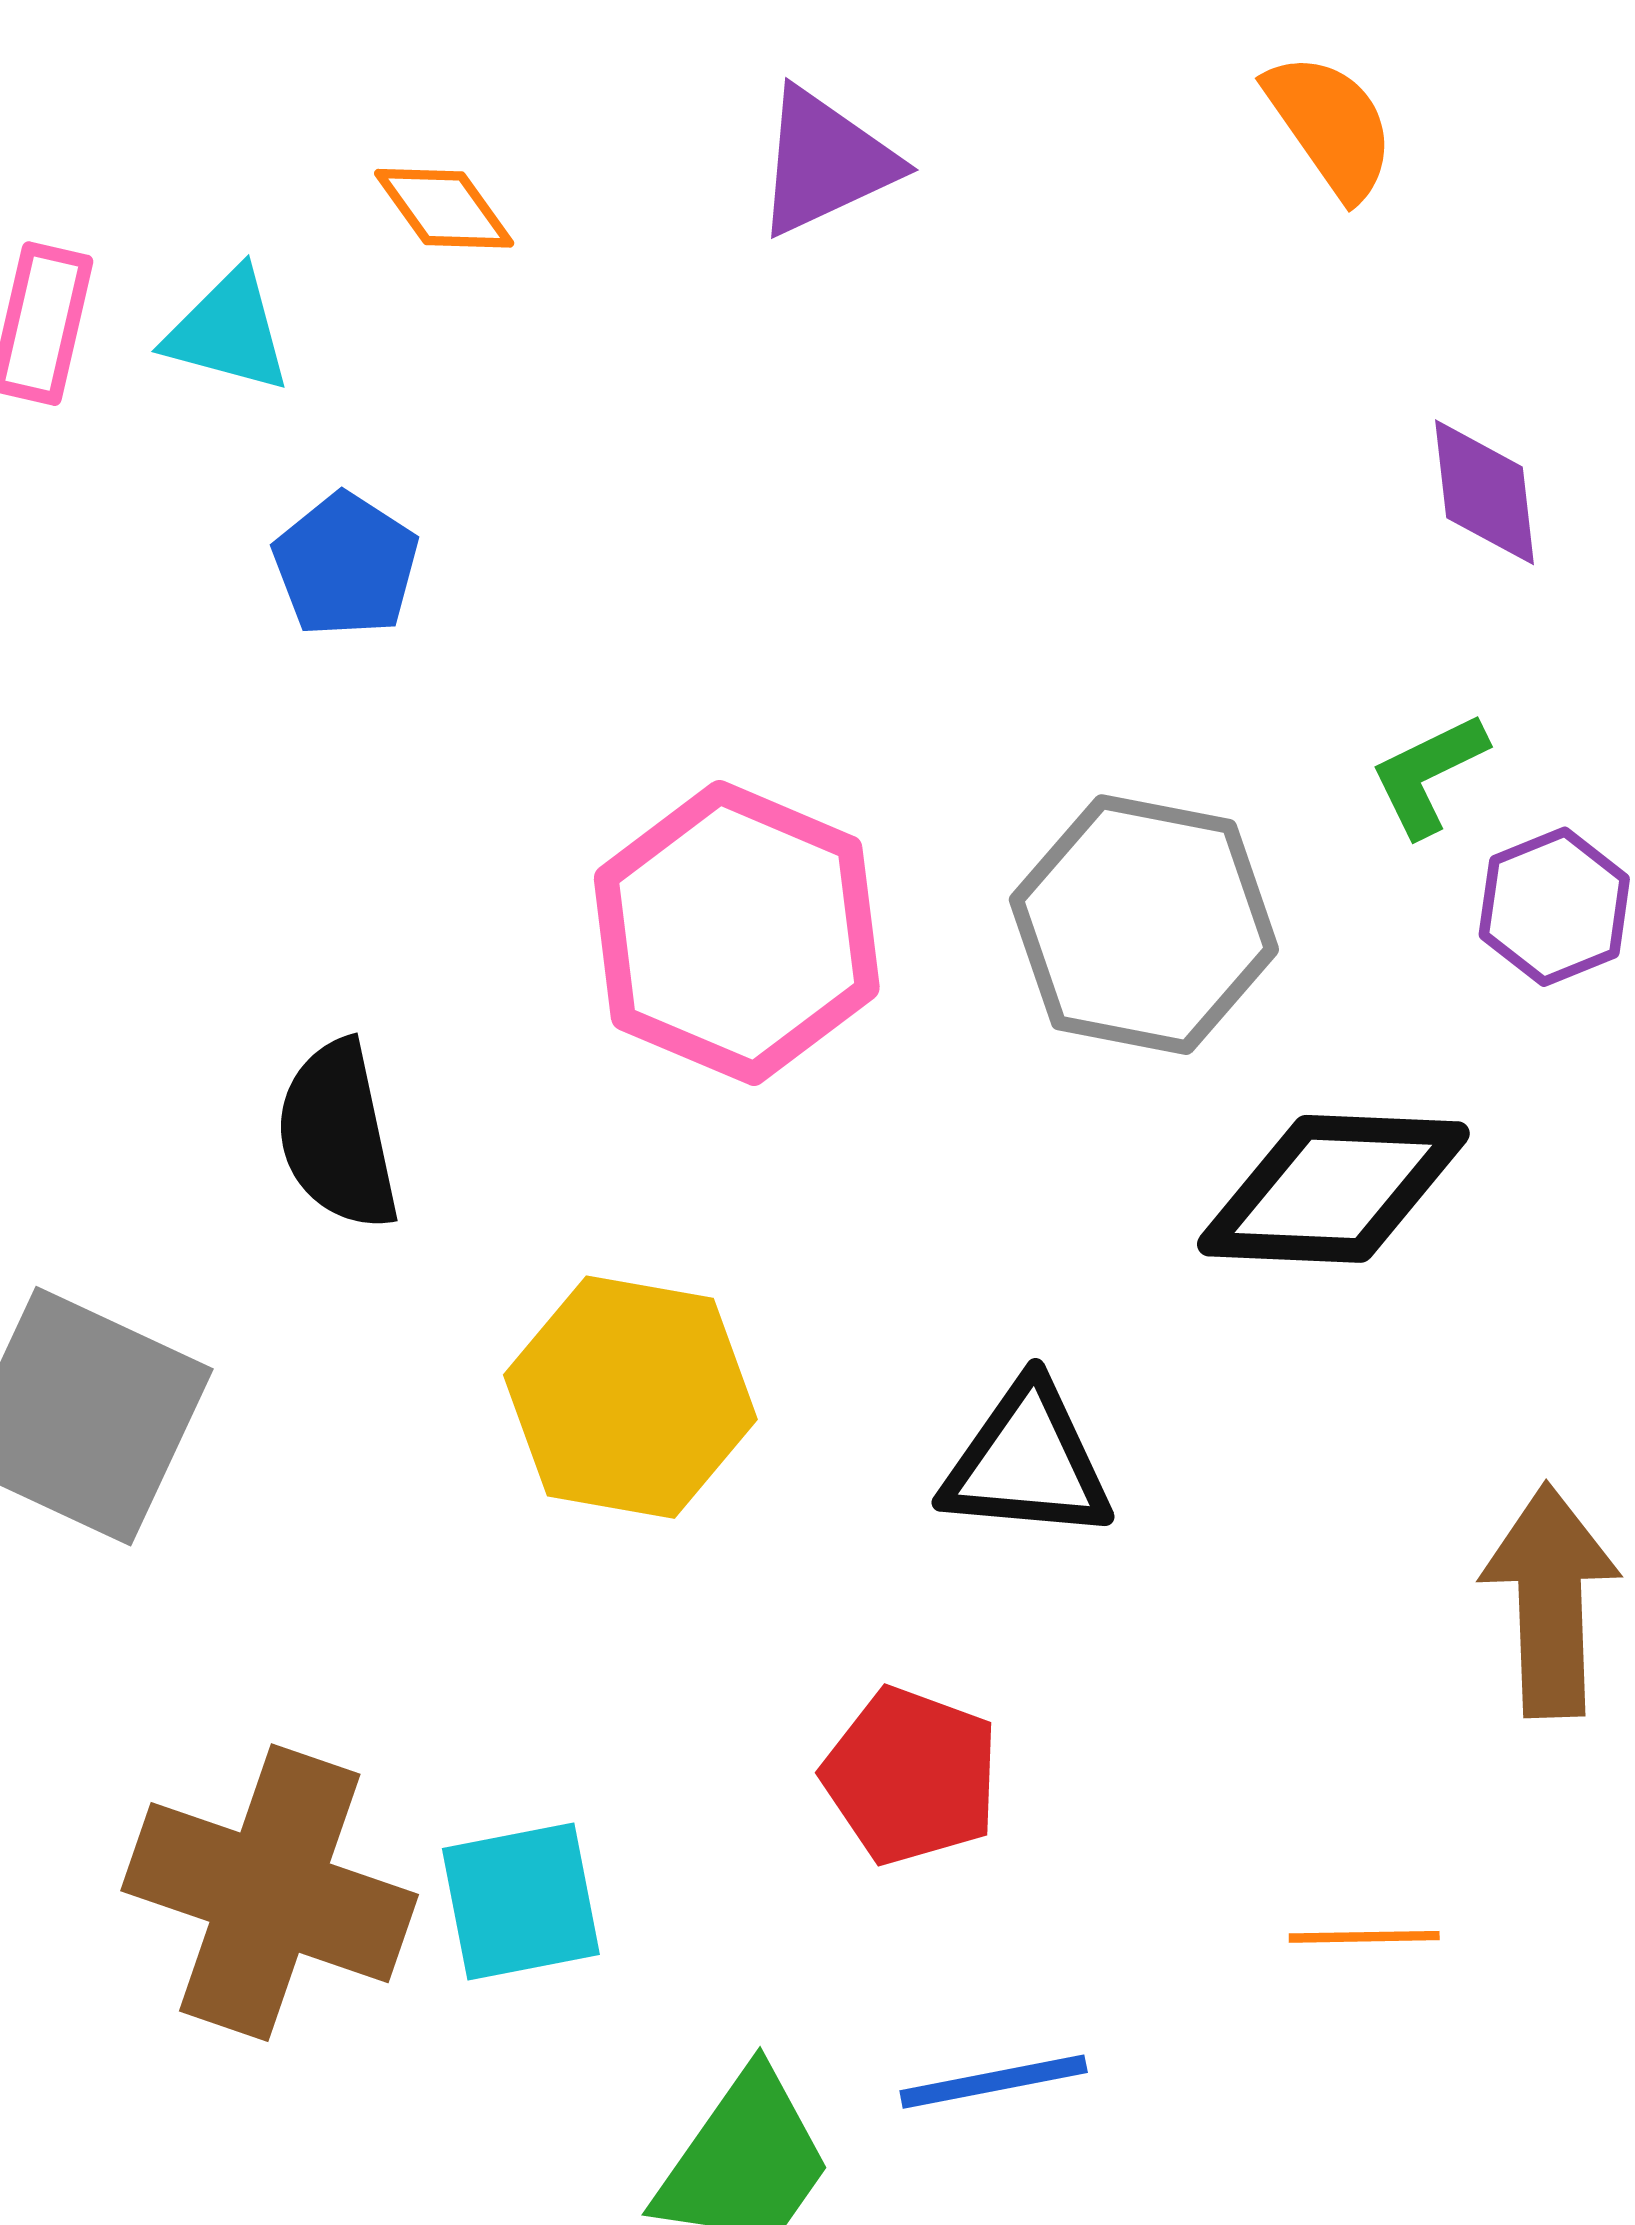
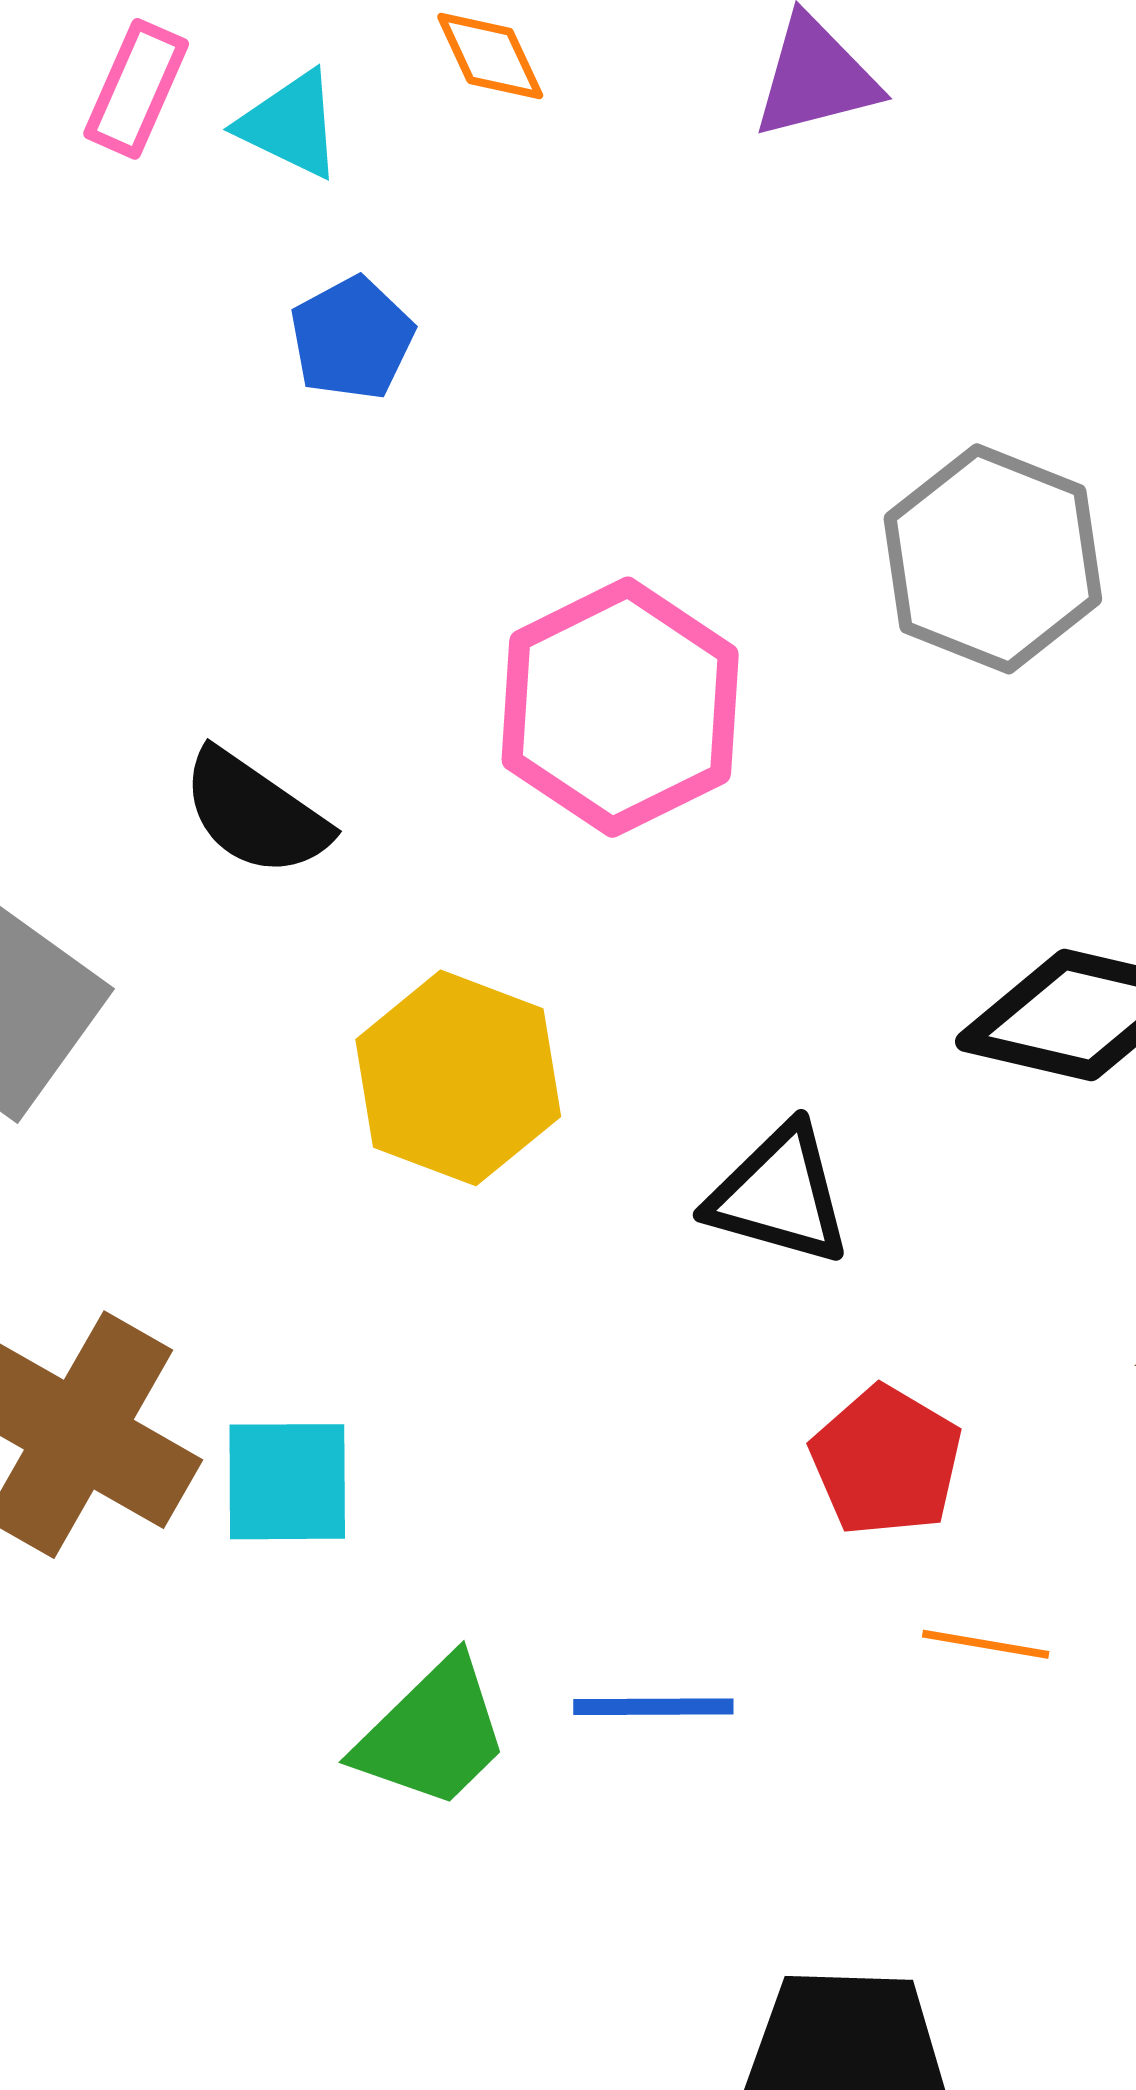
gray hexagon: (1144, 925) -> (993, 559), moved
black semicircle: (337, 1135) -> (255, 813), turned -54
red pentagon: (911, 1776) -> (886, 1461), moved

